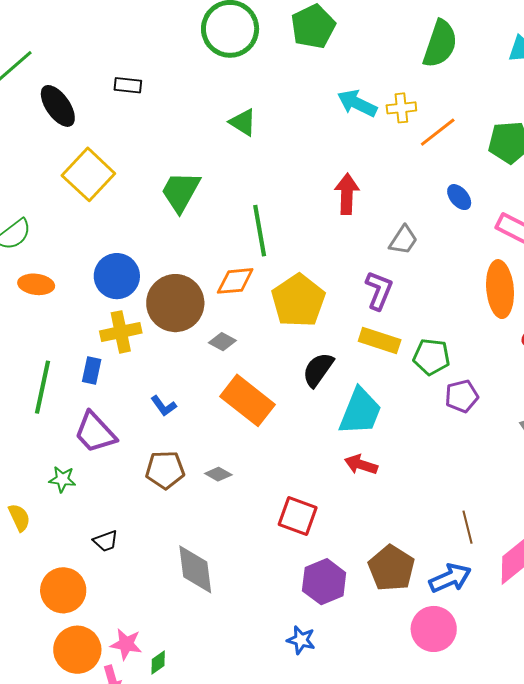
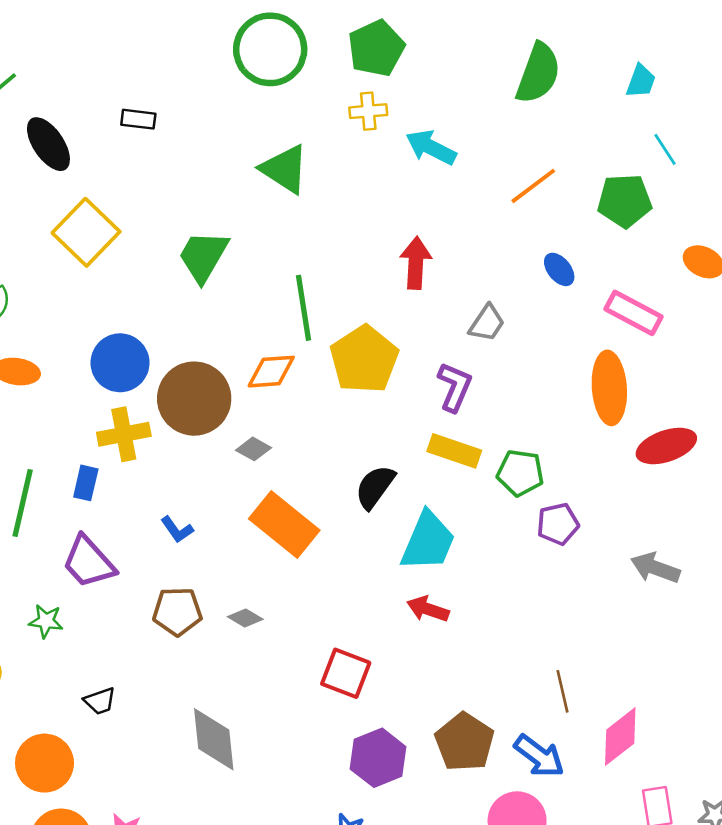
yellow cross: (401, 108) -> (368, 111), moved
green triangle: (243, 122) -> (285, 169), size x1.4
yellow pentagon: (298, 301) -> (364, 359), moved
blue arrow: (450, 578) -> (539, 756), turned 60

